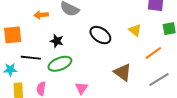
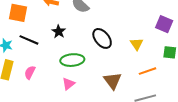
green ellipse: (60, 64) -> (72, 60), moved

